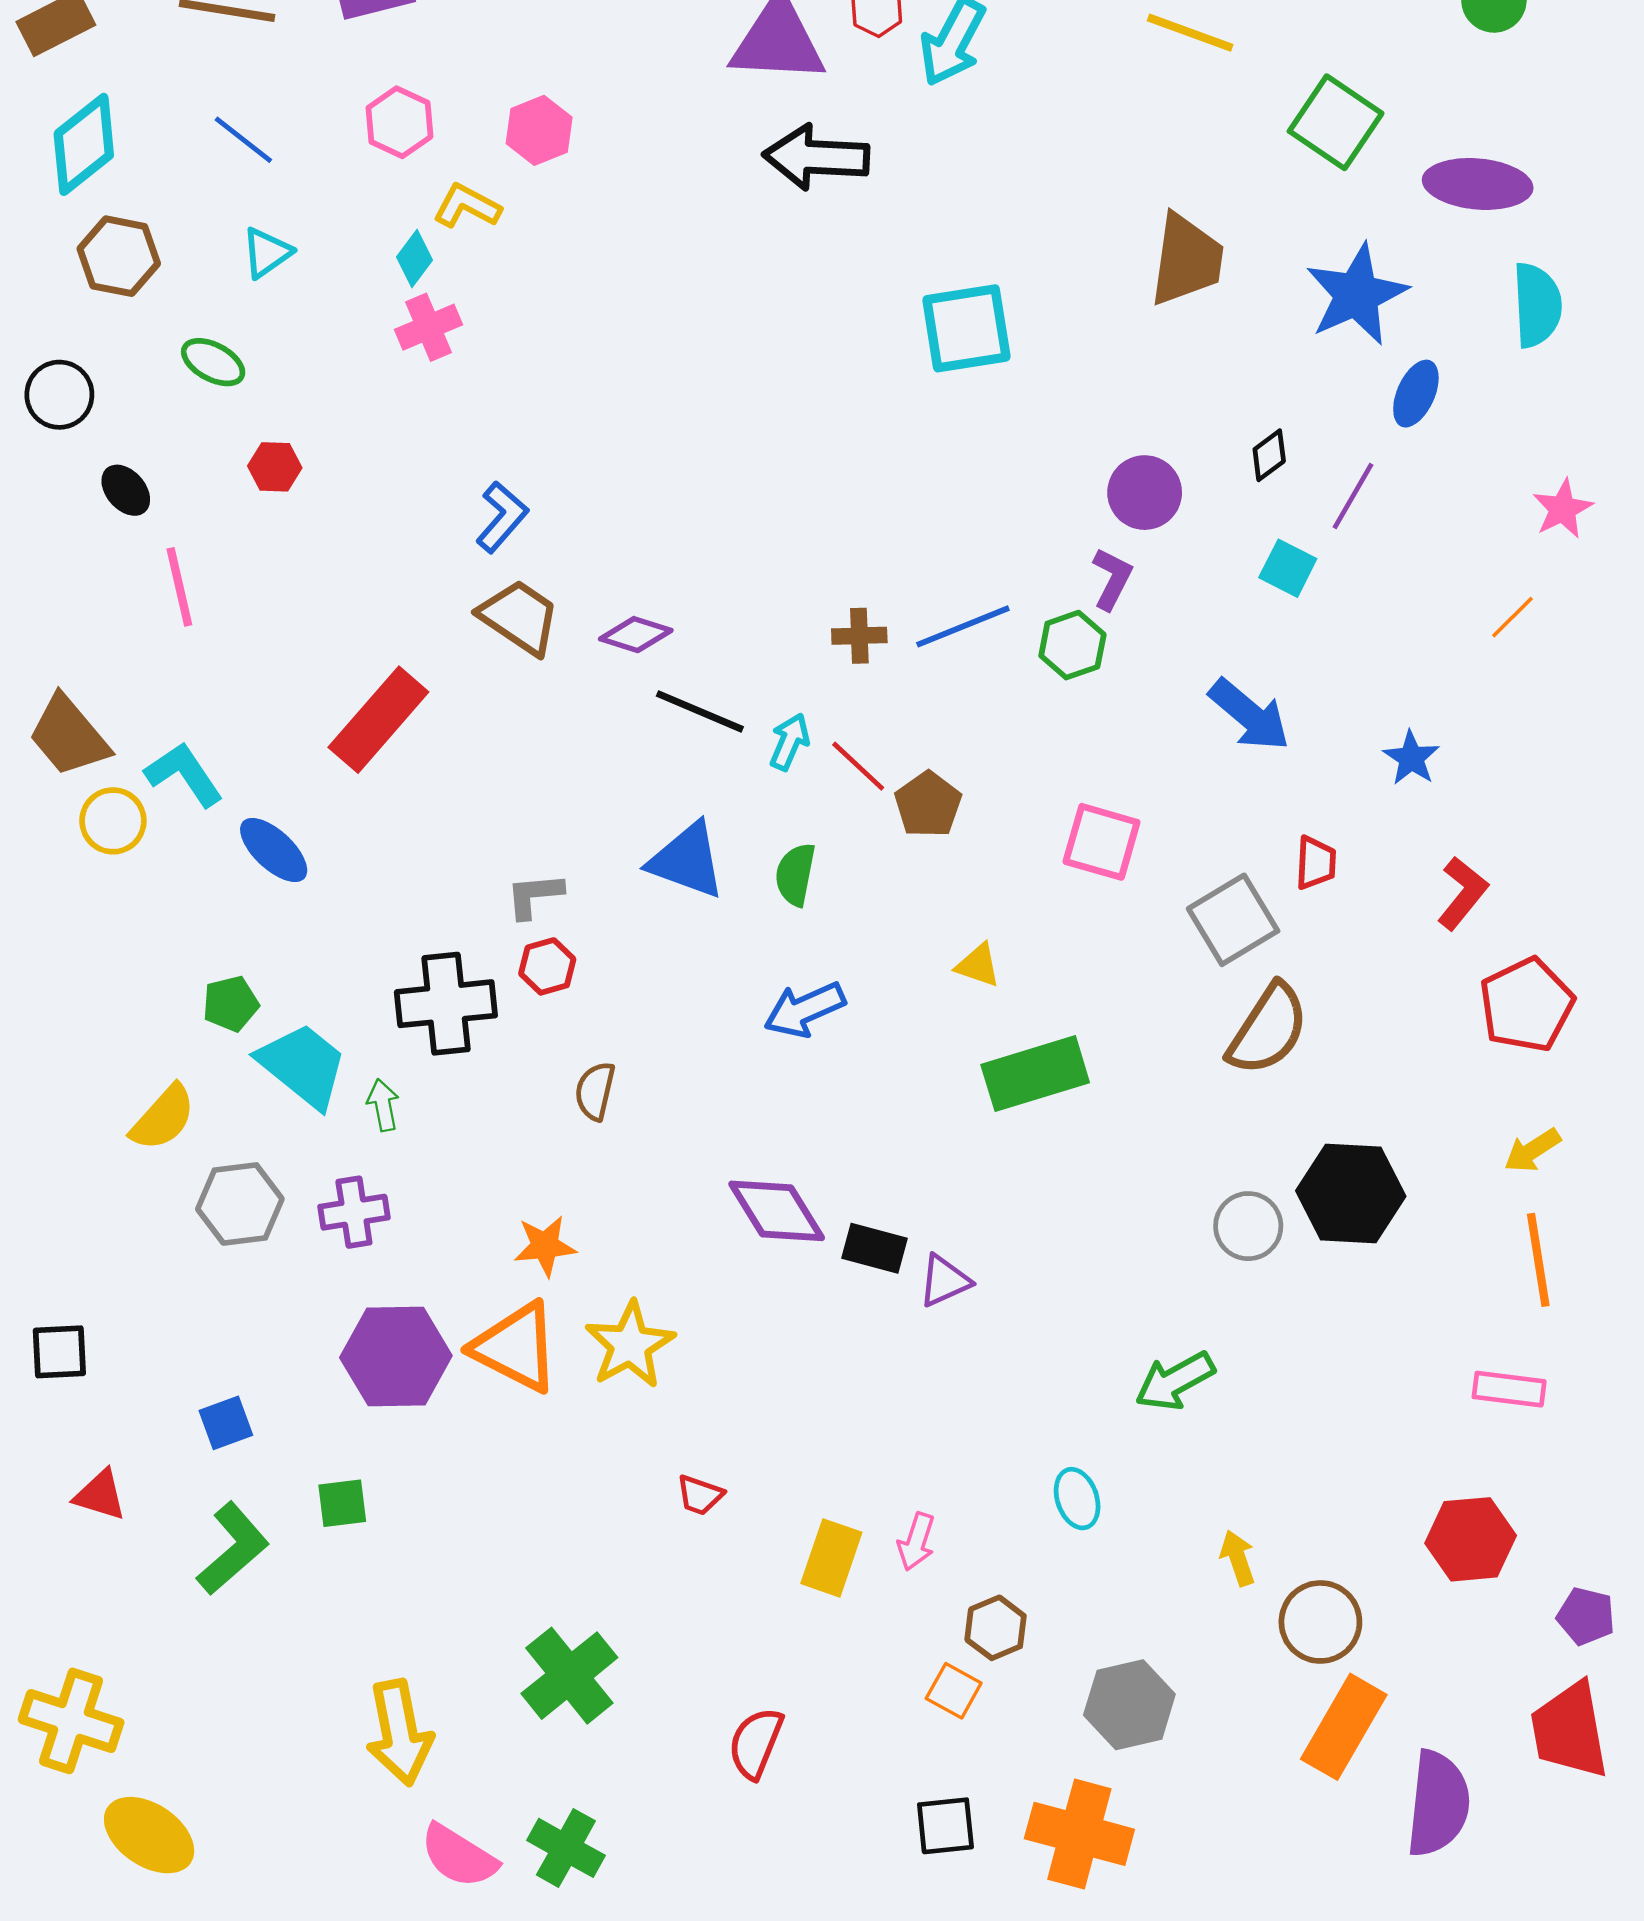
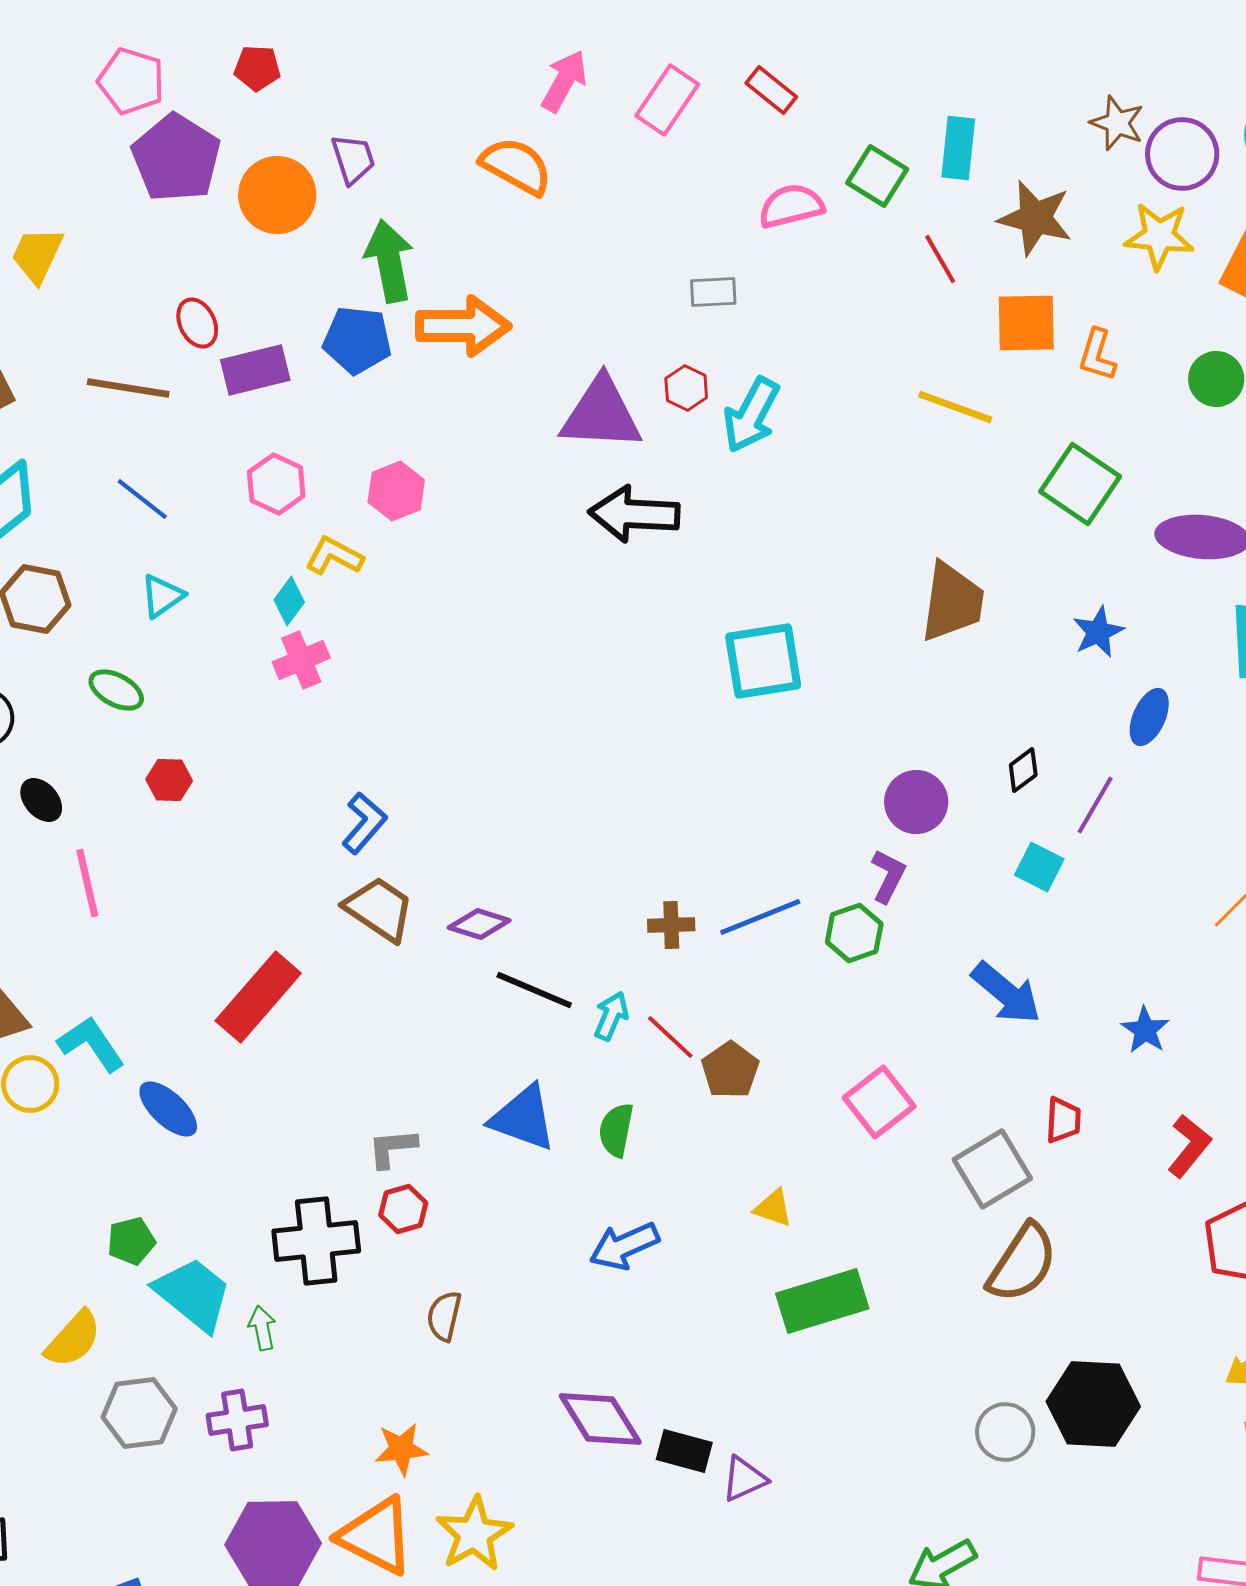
blue star: (1357, 295) -> (1098, 632), size x0.6
pink square: (1102, 842) -> (879, 1102), turned 36

